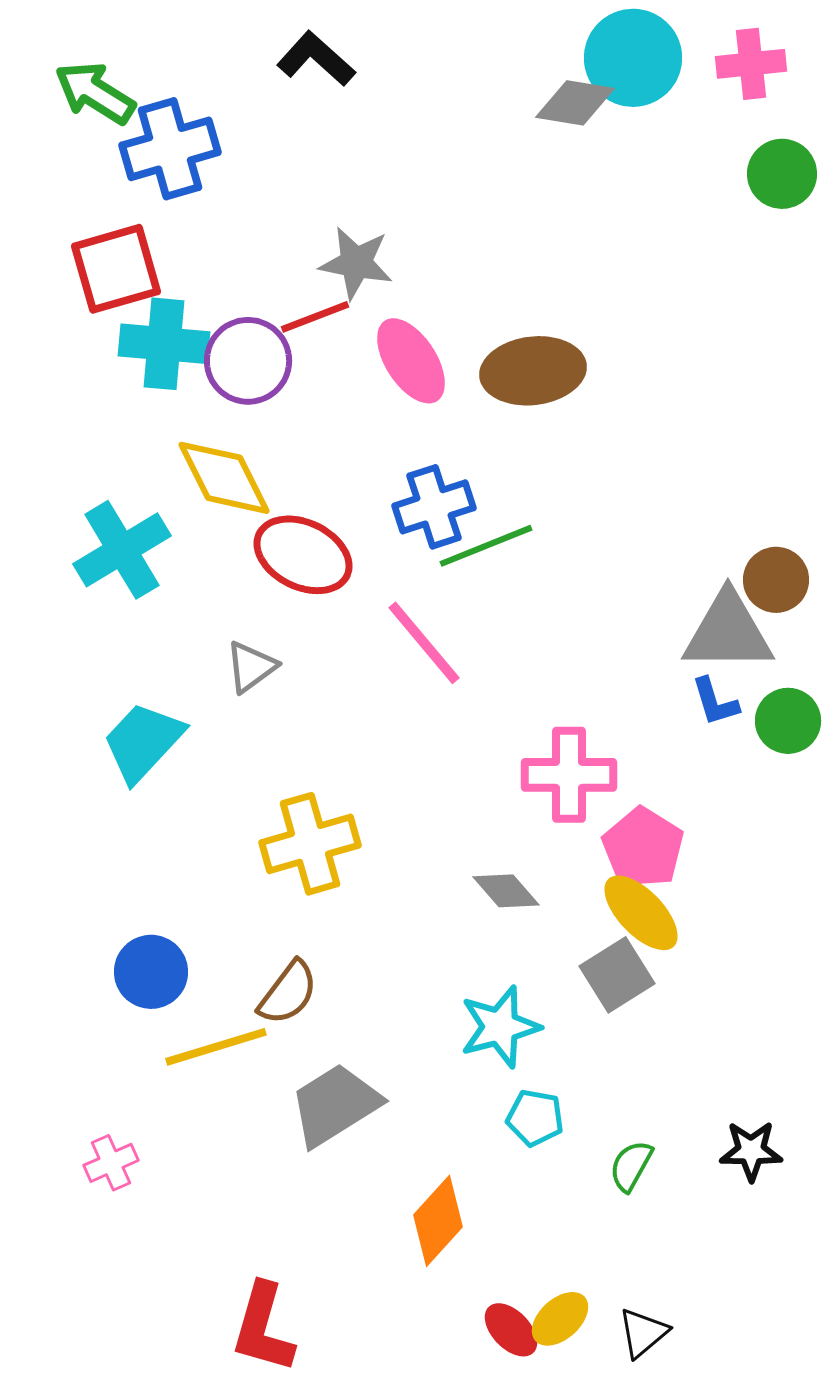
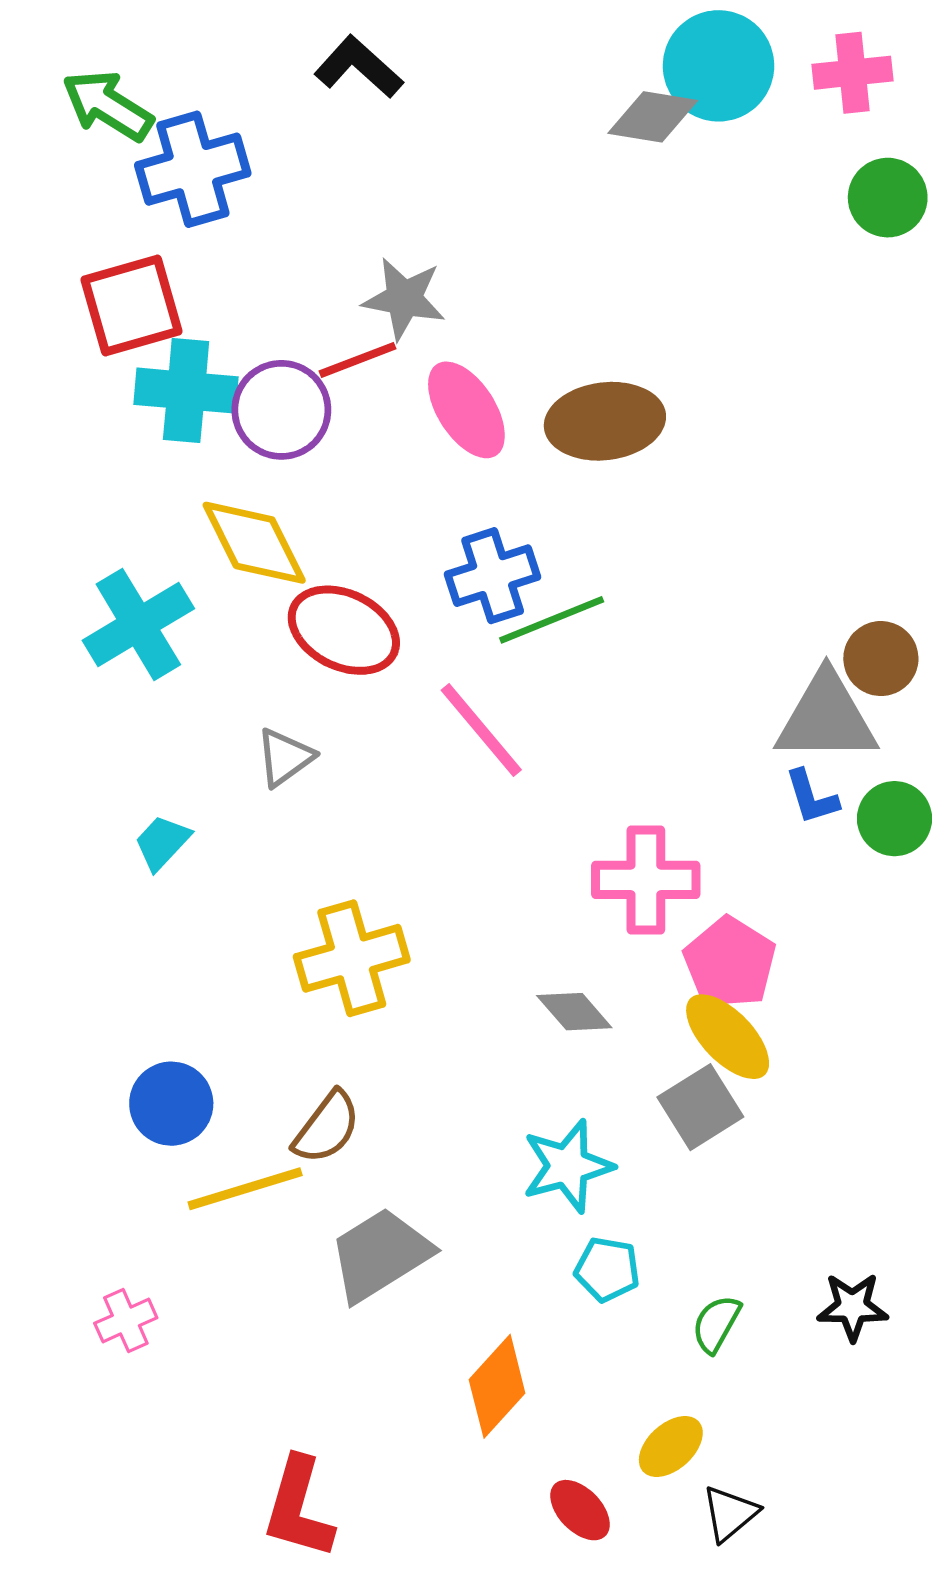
cyan trapezoid: (143, 742) -> (162, 842), size x0.6
yellow ellipse: (560, 1319) -> (671, 1447), moved

